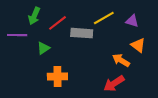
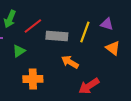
yellow line: (104, 18) -> (85, 32), moved, turned -40
orange arrow: (121, 60) -> (70, 62), moved

